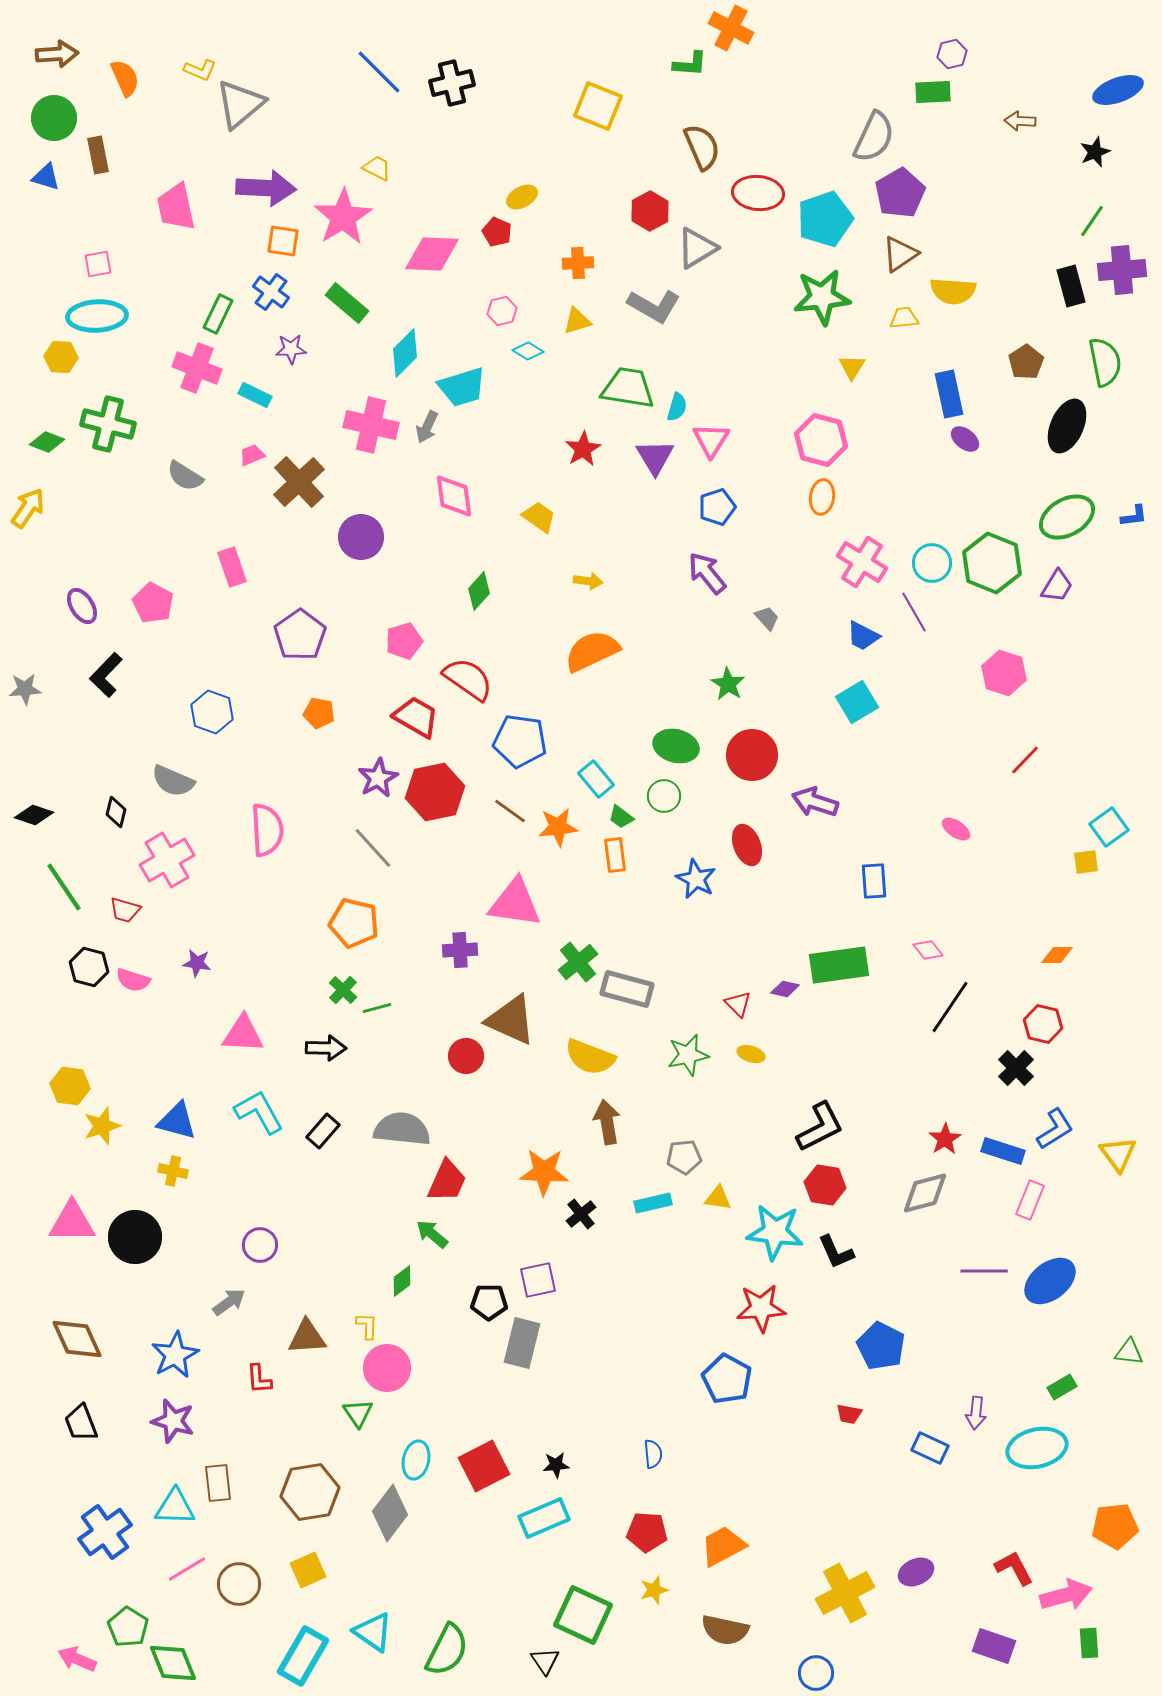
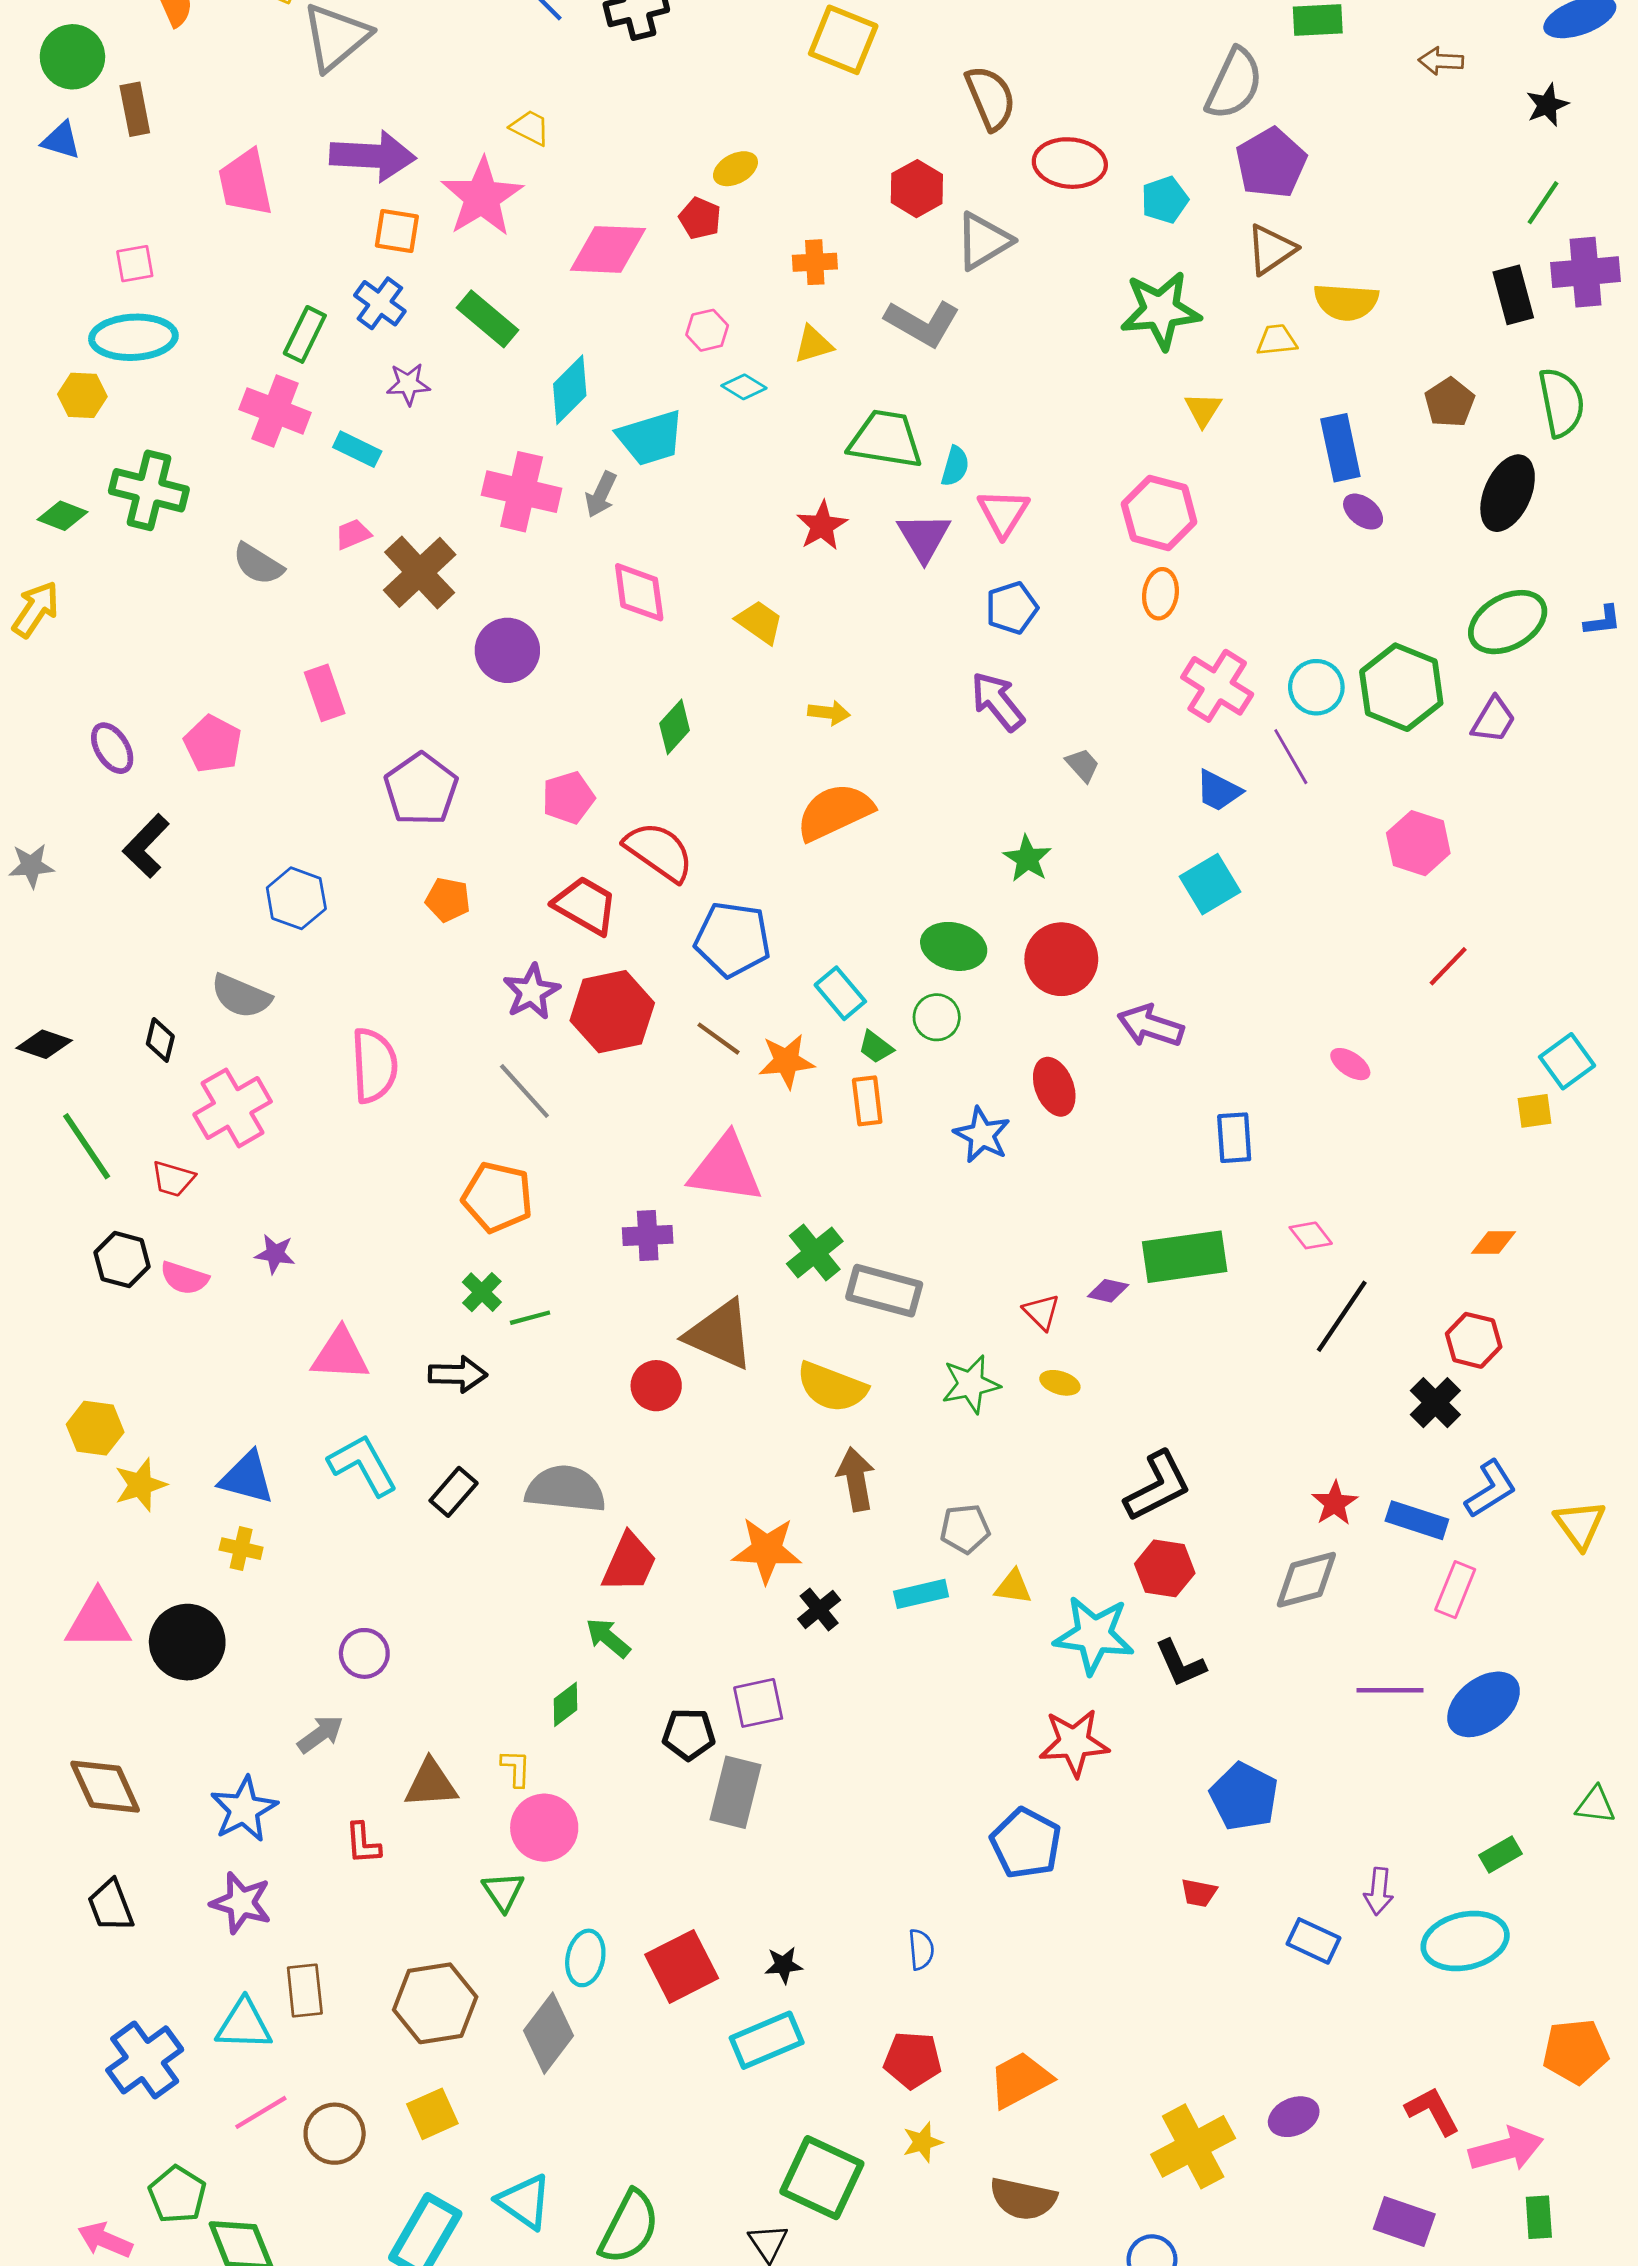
cyan pentagon: (825, 219) -> (1165, 200), size x0.6

